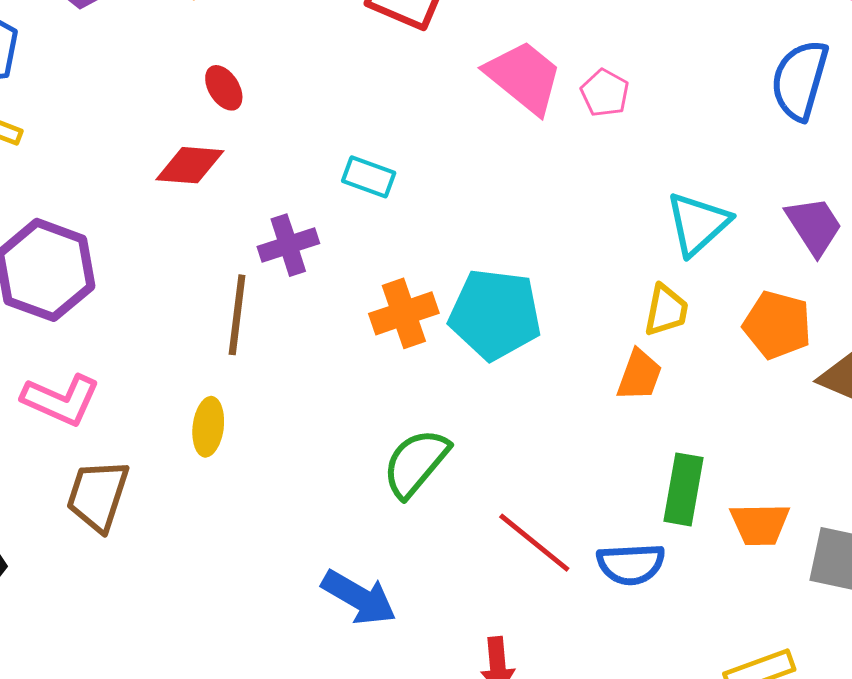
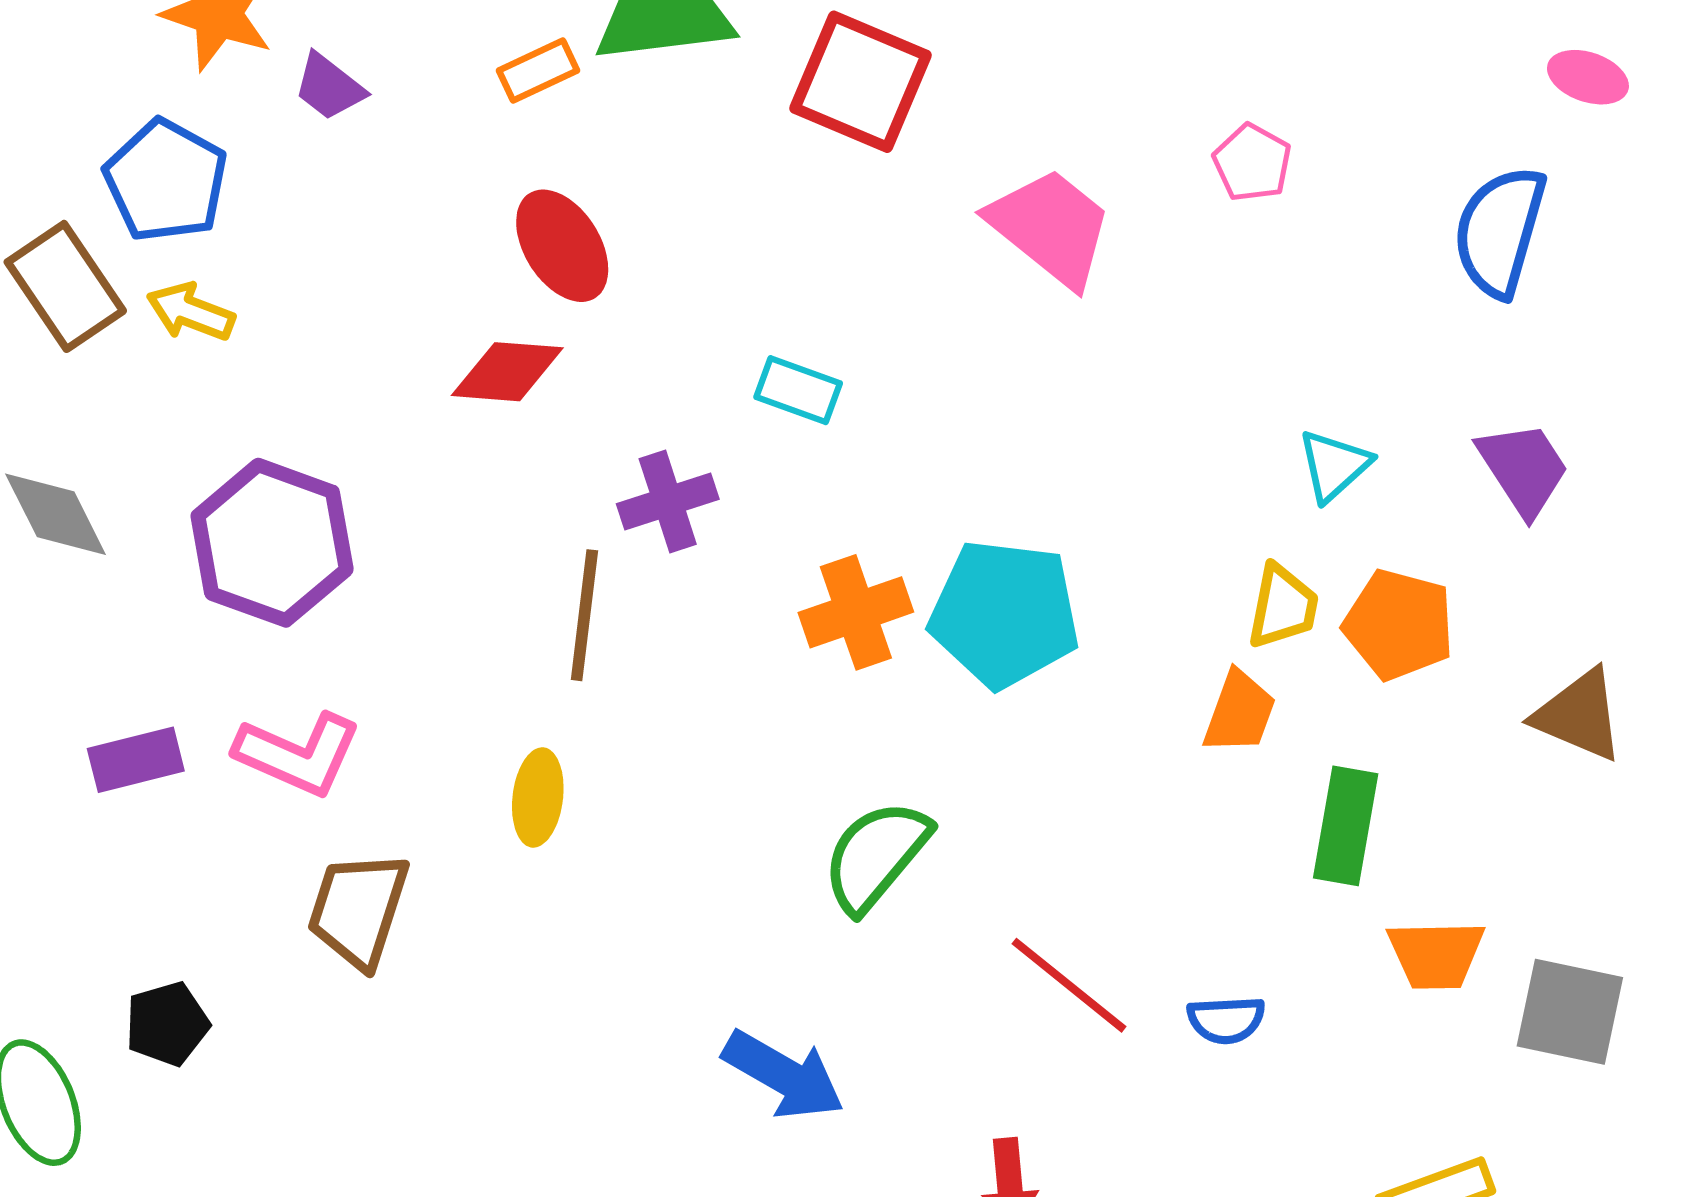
red ellipse: (224, 88) -> (562, 246), size x1.5
pink pentagon: (605, 93) -> (1252, 163), moved
cyan triangle: (698, 224) -> (1334, 465), size x0.7
orange pentagon: (777, 325) -> (1399, 625), moved
green rectangle: (684, 489) -> (1346, 826), moved
blue semicircle: (631, 564) -> (1226, 1020), size x0.7

